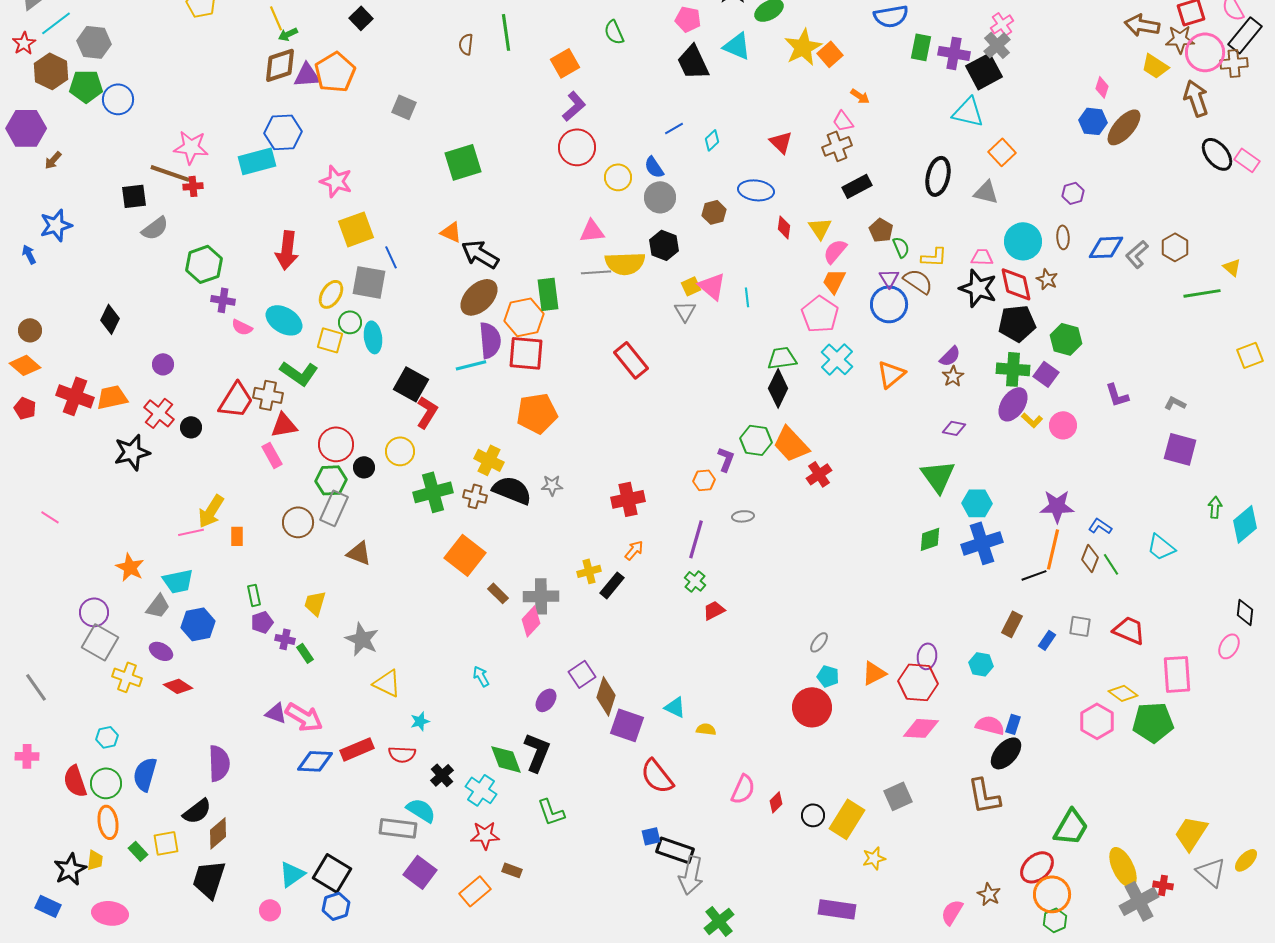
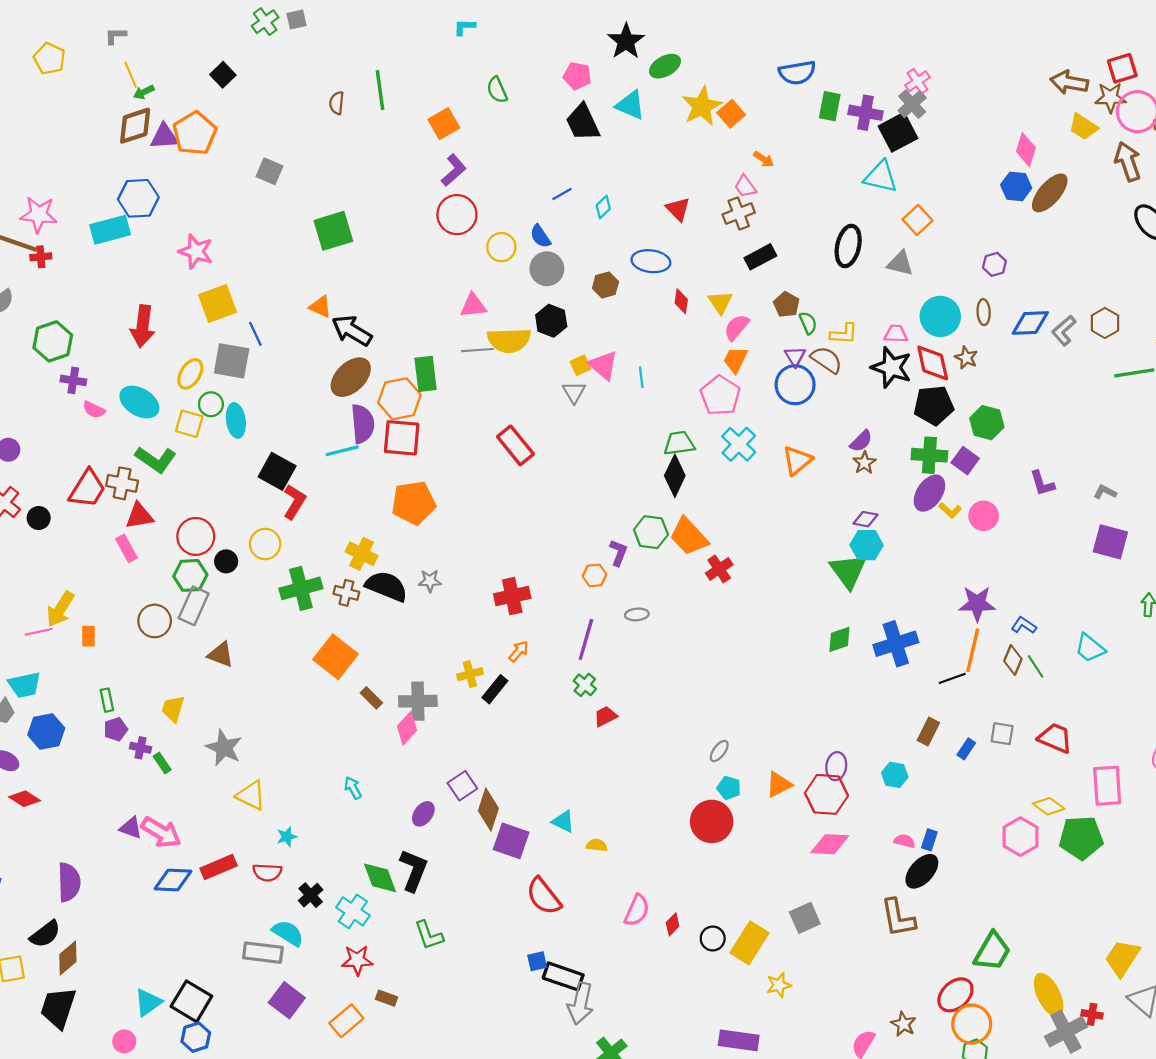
pink diamond: (1102, 87) -> (1026, 150), size x1.4
cyan hexagon: (977, 503) -> (867, 545), moved
pink semicircle: (990, 725) -> (905, 841), size x0.7

